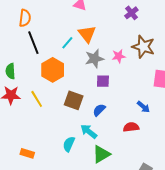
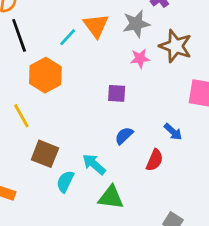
gray star: (94, 59) -> (136, 24), moved
brown square: (74, 100) -> (45, 154), moved
blue semicircle: (99, 110) -> (124, 136), moved
red semicircle: (131, 127) -> (155, 160), turned 119
green triangle: (101, 154) -> (111, 197), turned 36

